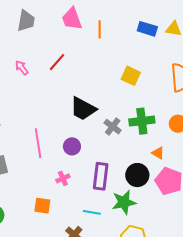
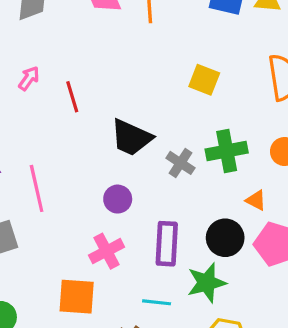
red line: (57, 62) -> (72, 97), moved, turned -54
pink arrow: (22, 68) -> (29, 78), turned 77
pink line: (38, 143) -> (37, 188), moved
pink cross: (63, 178) -> (107, 251), size x1.5
orange square: (42, 206) -> (77, 297), size x1.4

